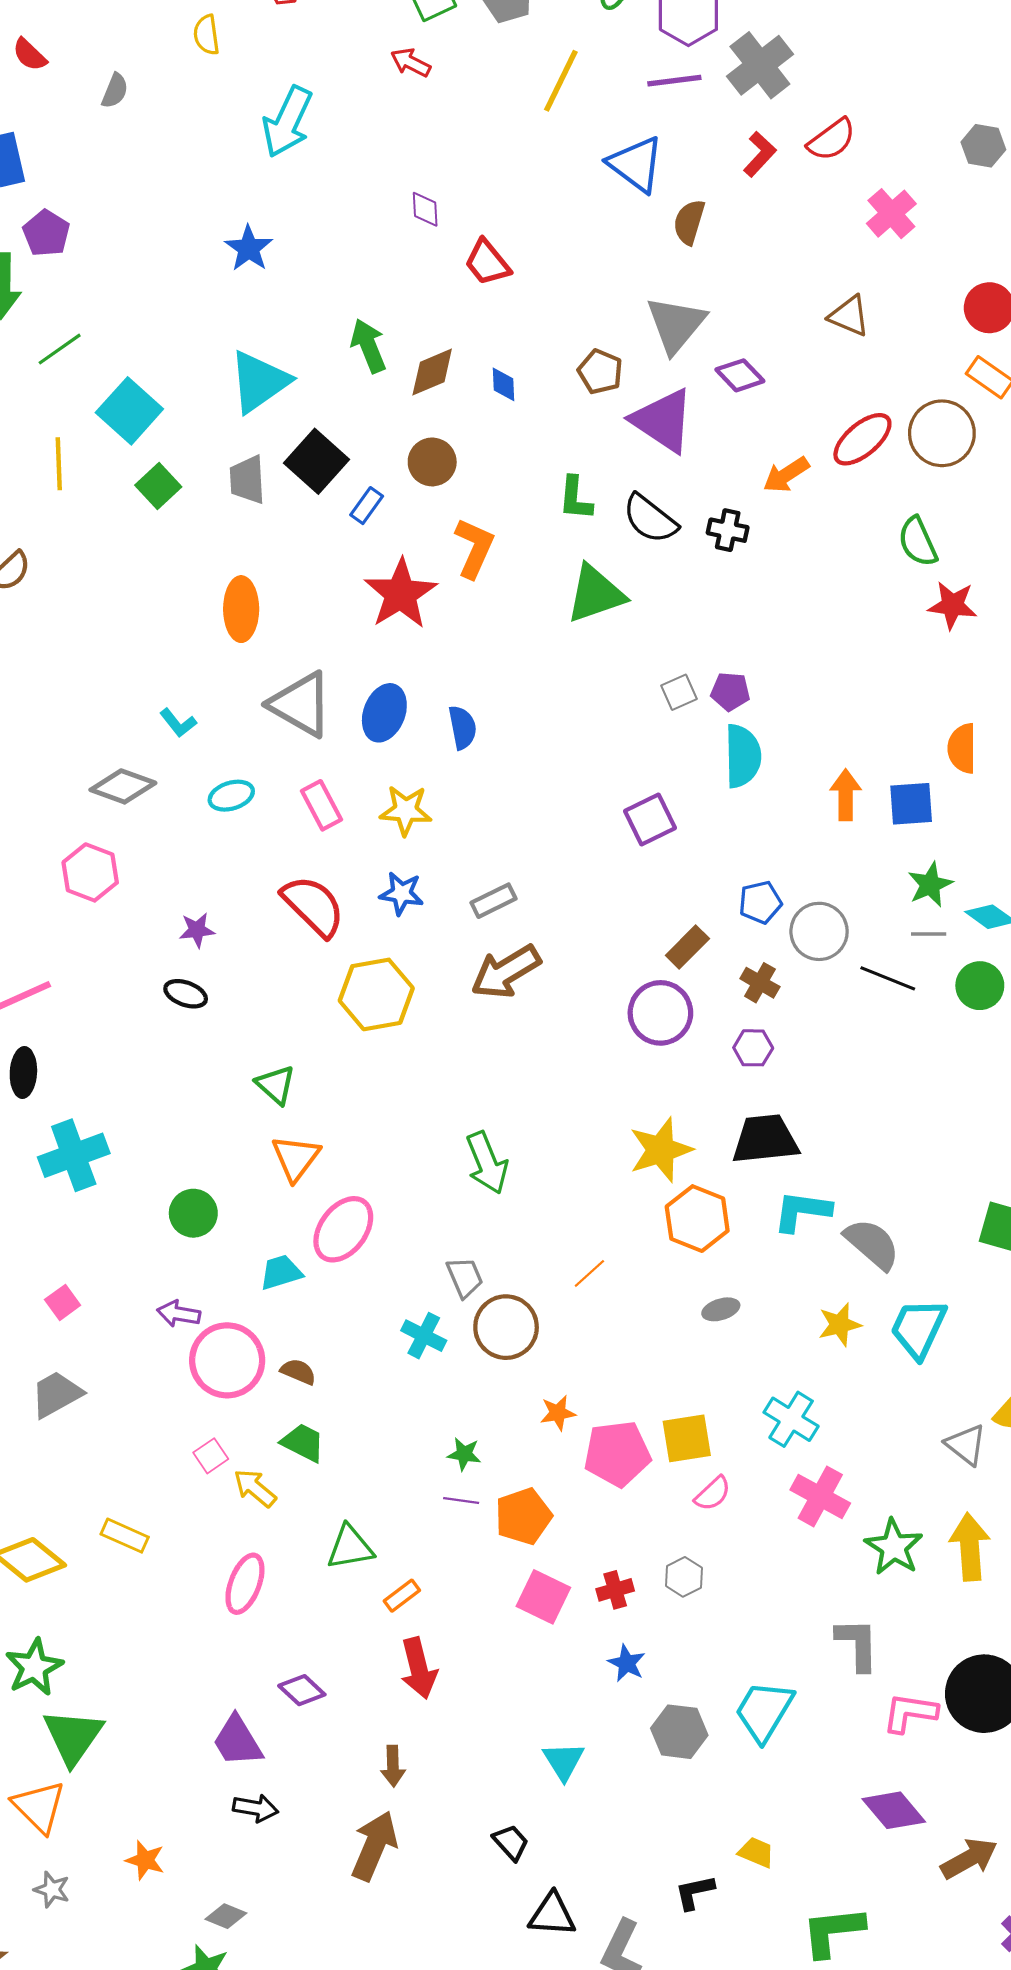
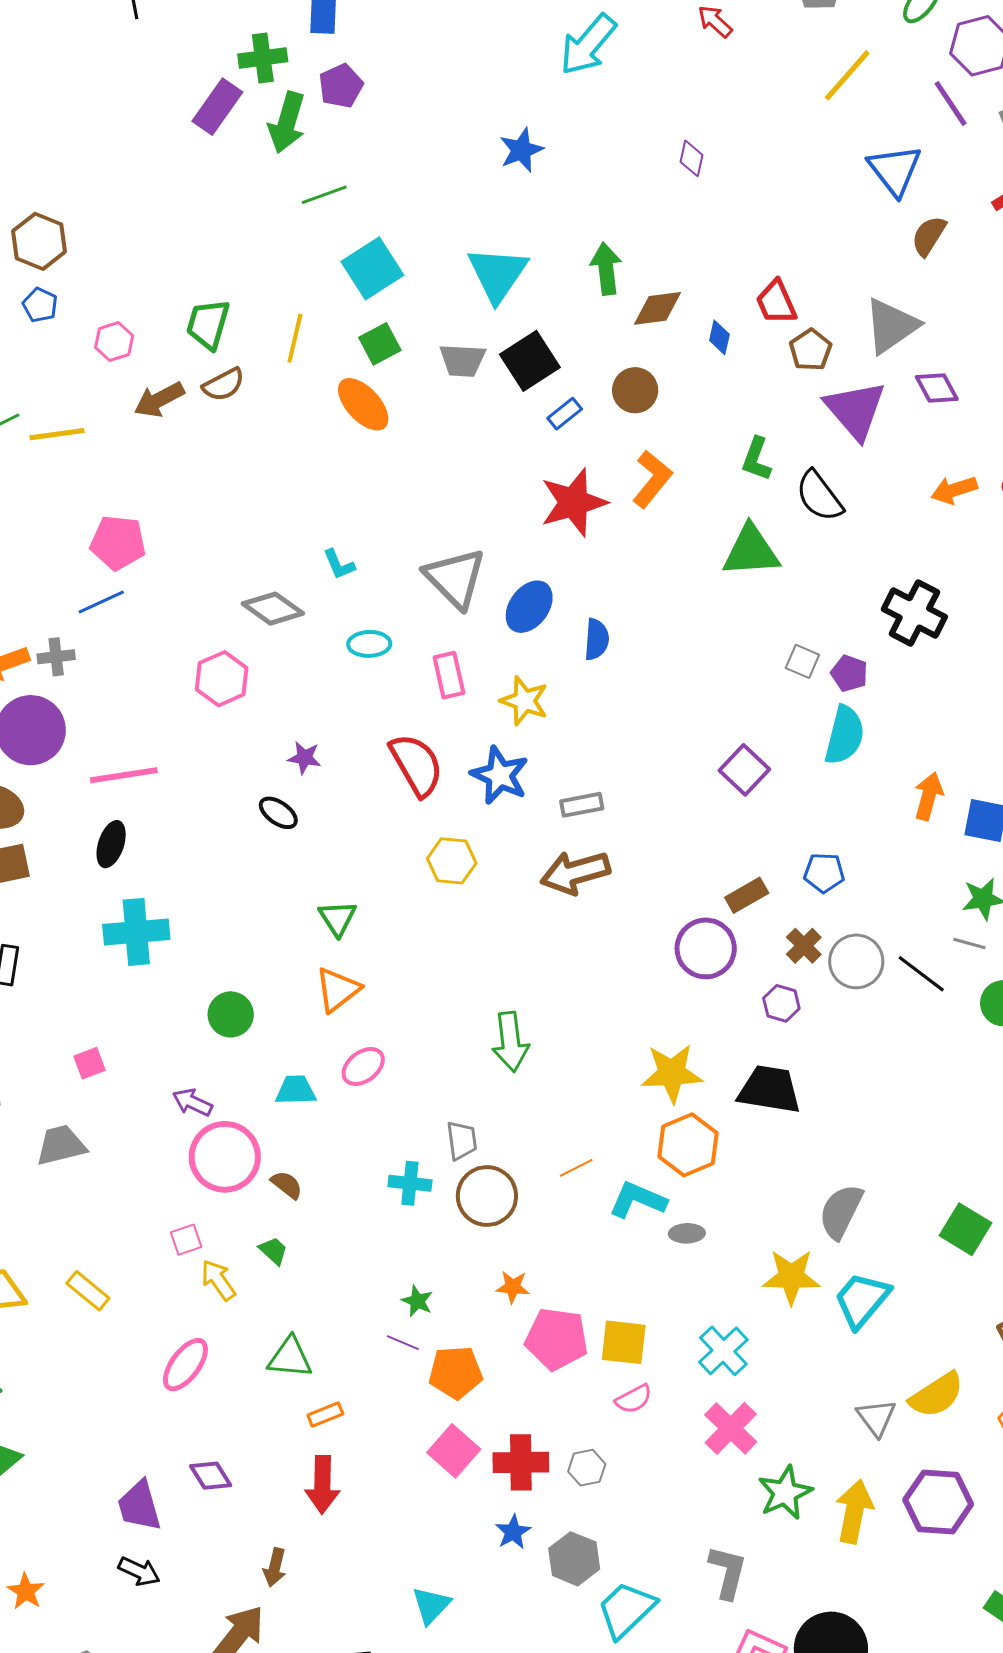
purple line: (674, 81) -> (951, 103), turned 48
red trapezoid: (487, 262) -> (776, 302), moved
cyan triangle: (259, 382) -> (498, 274), turned -36
yellow line: (59, 464) -> (295, 338), moved
gray trapezoid: (247, 480) -> (462, 360), turned -99
black cross: (728, 530) -> (914, 613), moved, size x1.6
orange ellipse: (241, 609) -> (363, 404), moved, turned -58
gray square: (679, 692) -> (802, 661), turned 32
purple square: (650, 820) -> (744, 770), turned -36
blue star: (401, 893) -> (500, 775), size x1.4
gray circle: (819, 931) -> (856, 961), moved
yellow hexagon: (376, 994) -> (452, 861), size x0.7
cyan L-shape: (802, 1211) -> (638, 1200), moved
pink ellipse: (343, 1229) -> (363, 1066), size x0.7
gray semicircle: (872, 1244) -> (841, 1211), turned -120
yellow star: (840, 1325) -> (791, 1277), size x1.4
cyan cross: (424, 1336) -> (410, 1183), turned -36
green trapezoid: (303, 1443) -> (273, 1251), size x0.7
red cross: (615, 1590) -> (521, 1462), size x1.6
gray hexagon: (679, 1732) -> (574, 1559), moved

